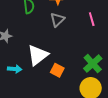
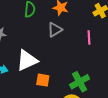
orange square: (57, 70) -> (43, 80), turned -32

